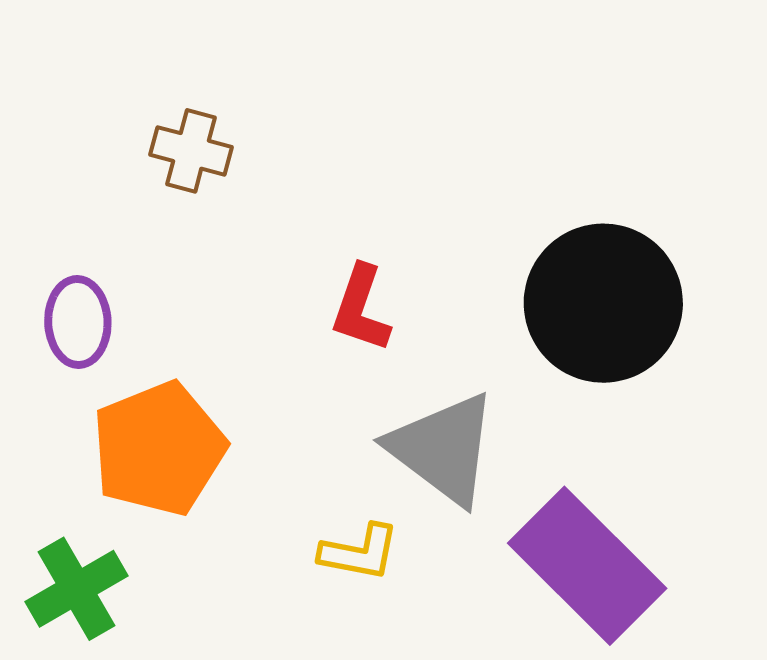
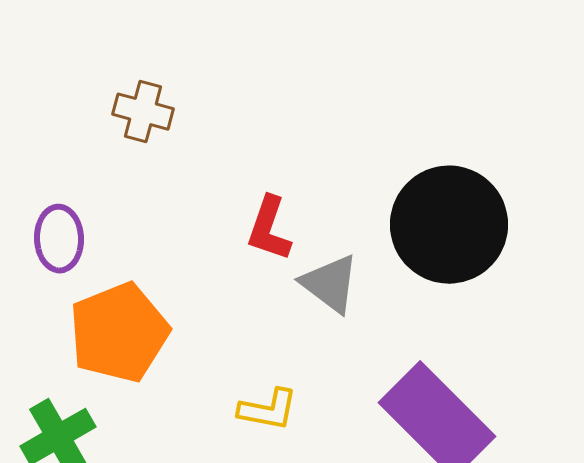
gray triangle: (443, 449) -> (330, 284), moved, size x0.7

